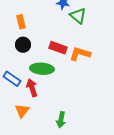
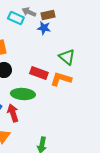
green triangle: (78, 16) -> (67, 57), moved

